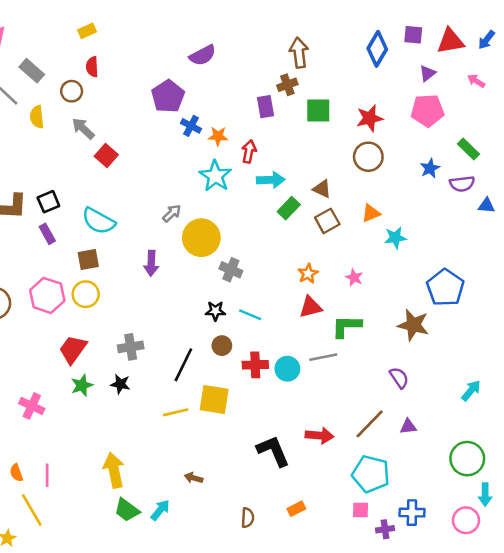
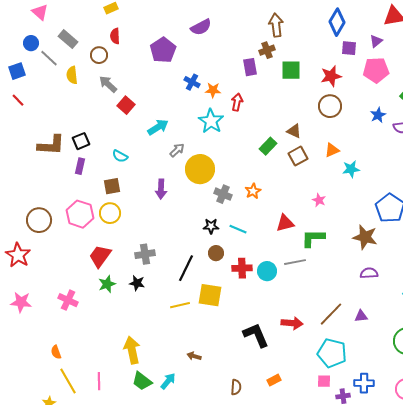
purple square: (413, 35) -> (349, 48), moved
purple pentagon: (168, 96) -> (163, 50), moved
cyan arrow: (271, 180) -> (158, 127), moved, turned -30
cyan semicircle: (99, 221) -> (120, 156), size x0.6
purple rectangle: (47, 234) -> (80, 166), turned 42
orange star: (308, 274) -> (253, 191), moved
purple semicircle: (399, 378) -> (369, 273), moved, turned -60
pink line: (47, 475) -> (99, 381), moved

